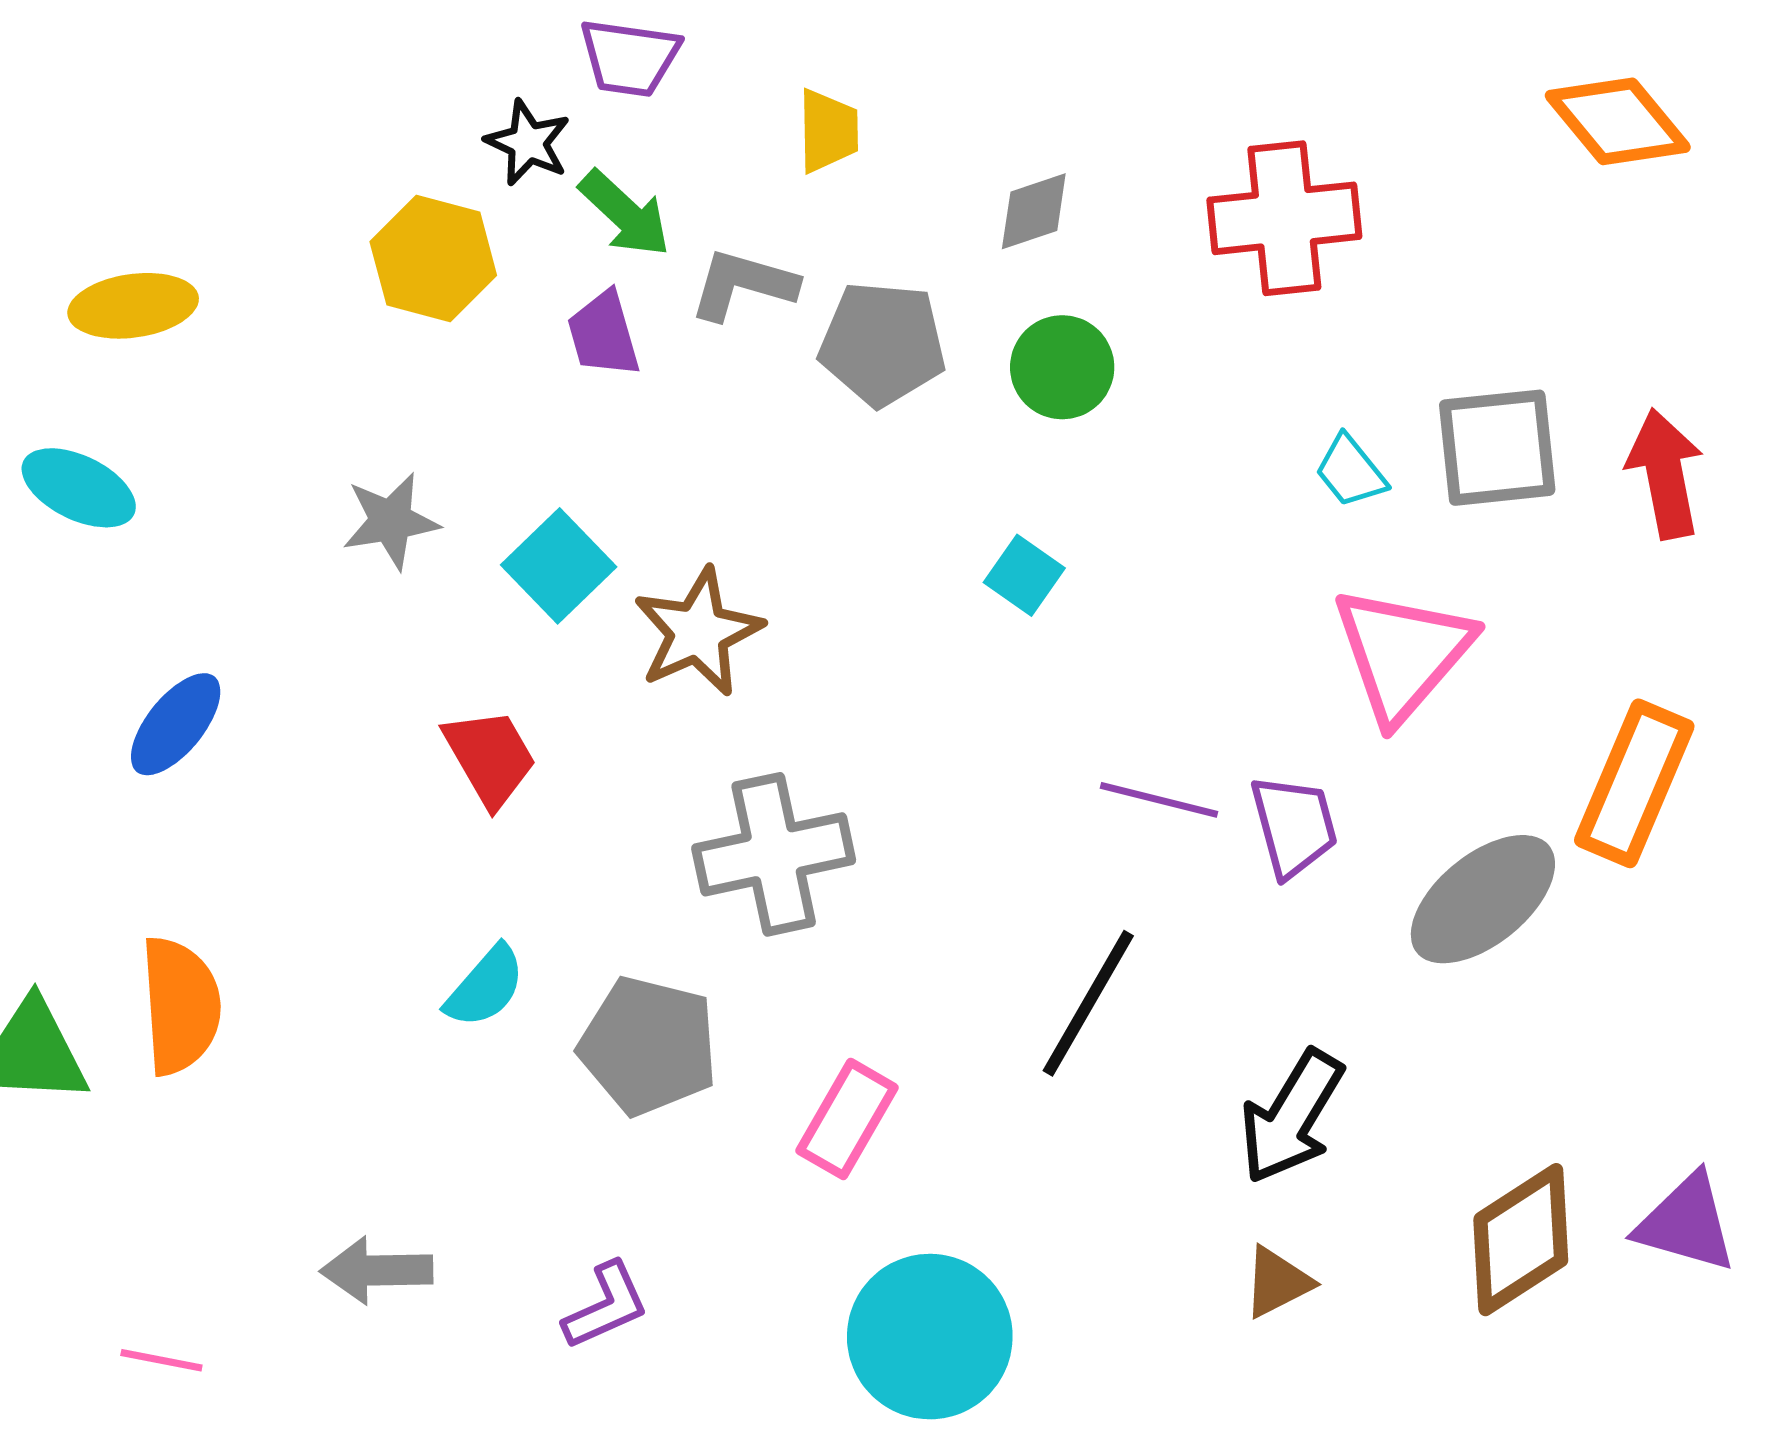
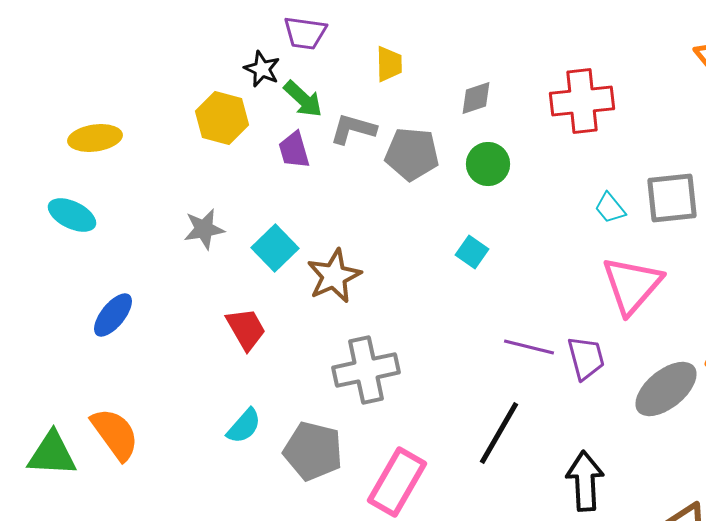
orange semicircle: (180, 1006) -> (115, 434), turned -32
black arrow: (1291, 1117) -> (585, 481), turned 146
pink rectangle: (847, 1119) -> (397, 482), size x1.4

